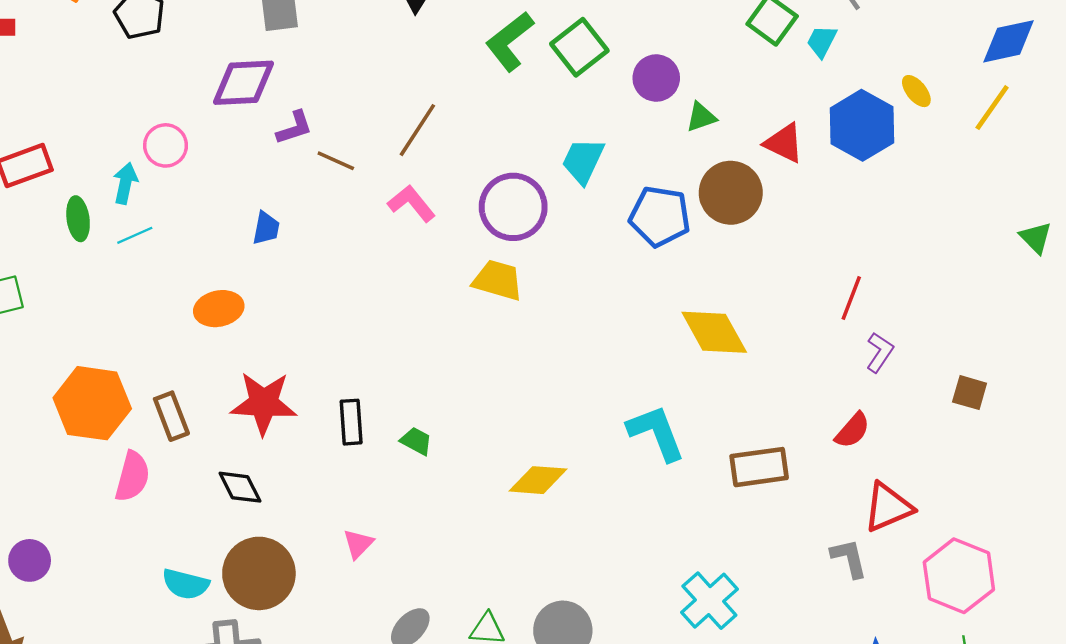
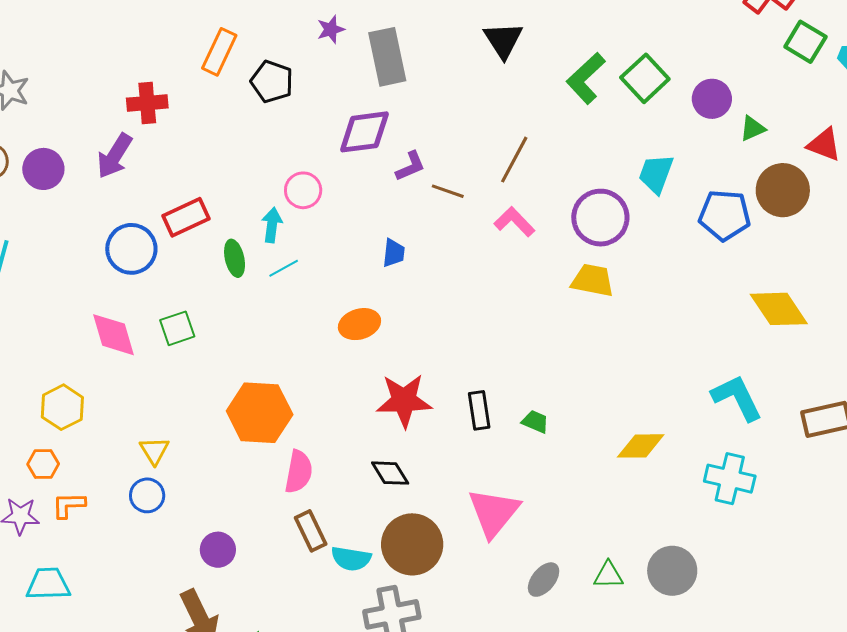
brown rectangle: (171, 416) -> (311, 531), moved
pink triangle: (358, 544) -> (494, 512), size x2.0
cyan cross: (709, 601) -> (730, 479), moved, turned -30

